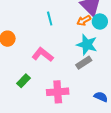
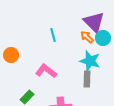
orange arrow: (84, 20) -> (87, 37), turned 72
gray rectangle: (84, 63) -> (87, 79), turned -56

